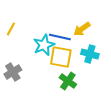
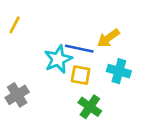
yellow line: (11, 29) -> (15, 25), moved
yellow square: (61, 57) -> (81, 75), size x0.7

